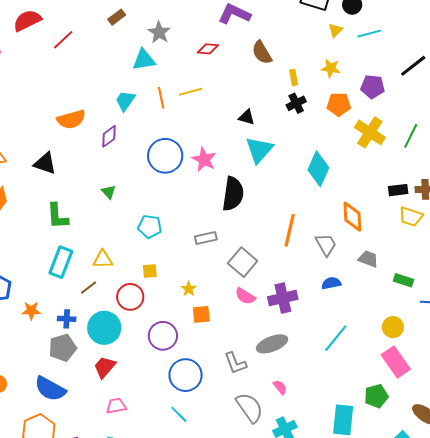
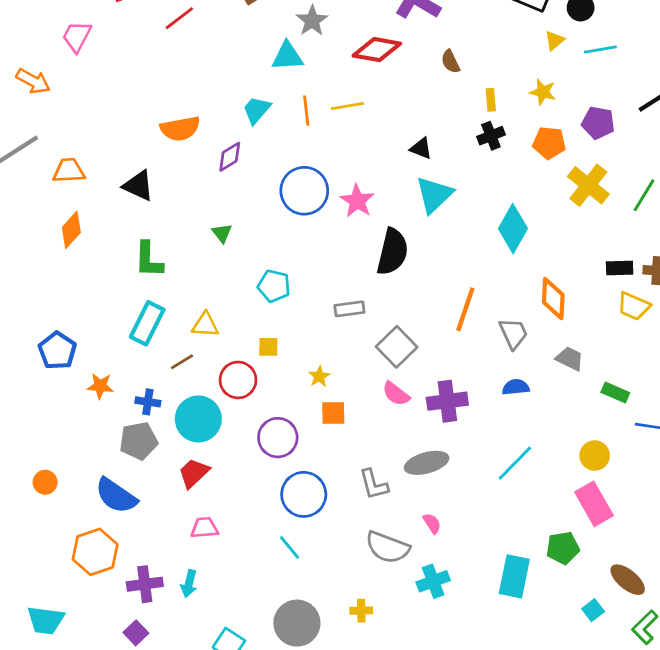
red diamond: (208, 49) -> (377, 50), size x1.6
brown semicircle: (262, 53) -> (450, 62), size x0.7
gray semicircle: (250, 408) -> (387, 547), turned 140

